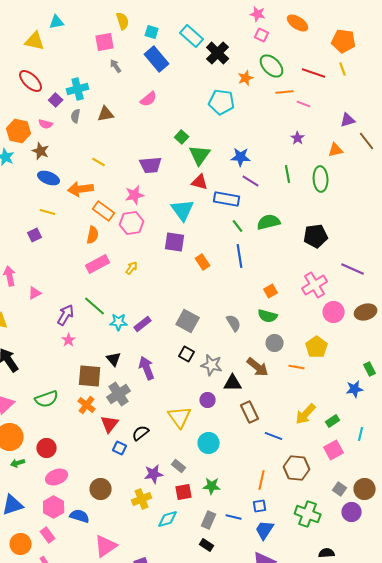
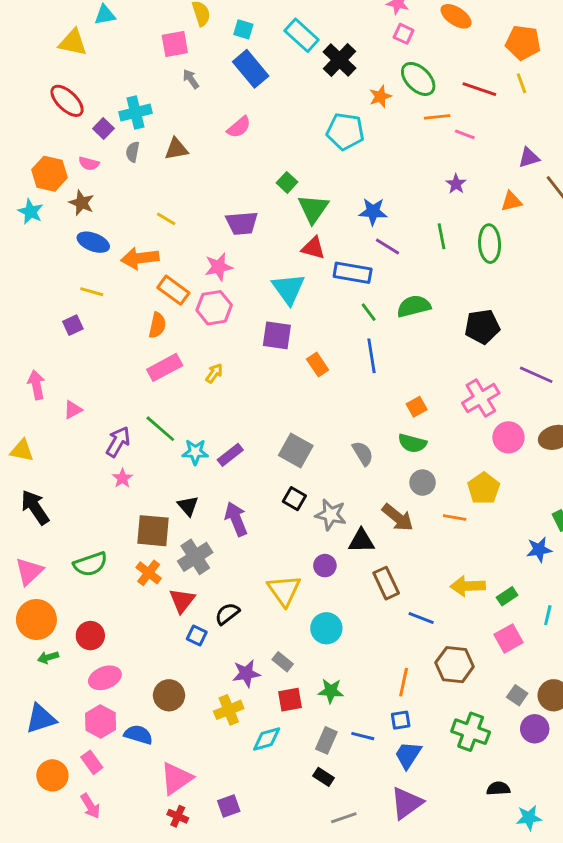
yellow arrow: (306, 414) -> (468, 586), turned 45

